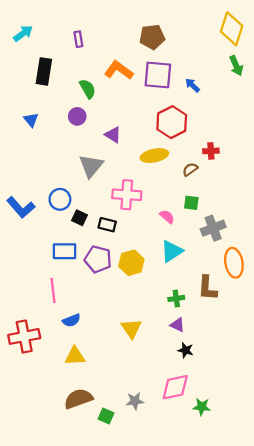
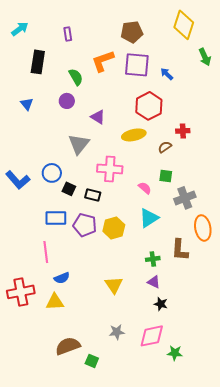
yellow diamond: (232, 29) -> (184, 25), moved
orange L-shape: (119, 70) -> (103, 61), turned -55
yellow triangle: (75, 356) -> (55, 302), moved
gray star: (135, 401) -> (117, 332), moved

